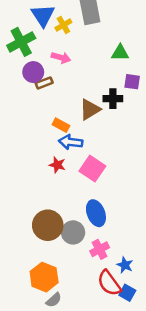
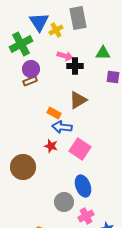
pink arrow: (61, 58) -> (65, 56), moved
brown rectangle: (44, 83) -> (30, 81), moved
black cross: (113, 99) -> (75, 66), moved
brown circle: (48, 225) -> (23, 167), moved

